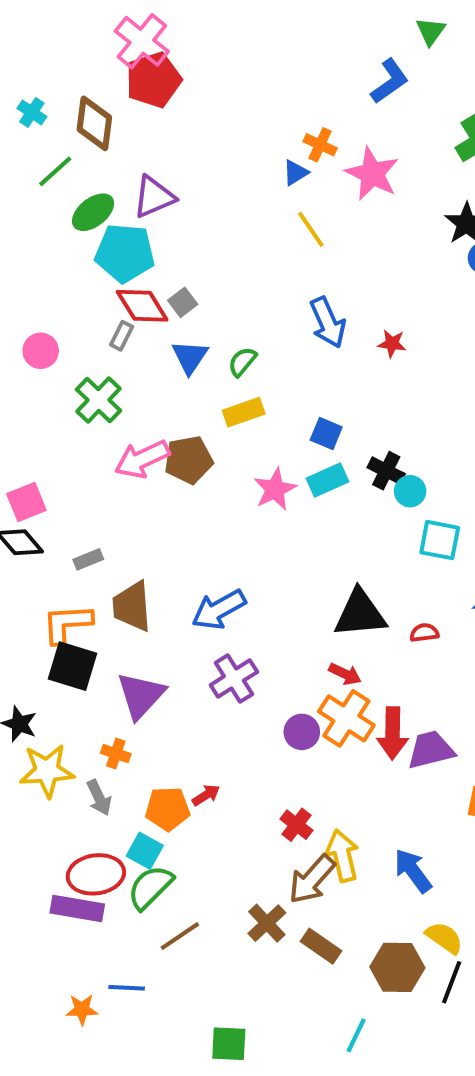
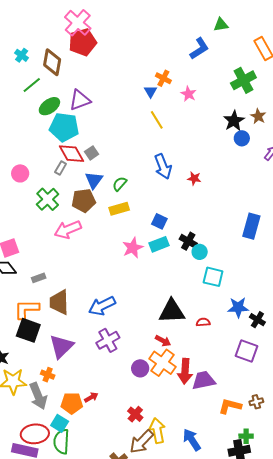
green triangle: (431, 31) -> (221, 25), turned 42
blue triangle: (295, 173) -> (151, 91), turned -32
pink star: (372, 174) -> (188, 94), size x0.6
brown pentagon: (189, 460) -> (84, 200), moved
gray arrow: (99, 798) -> (38, 396), size x1.5
green semicircle: (150, 887) -> (61, 442), turned -45

